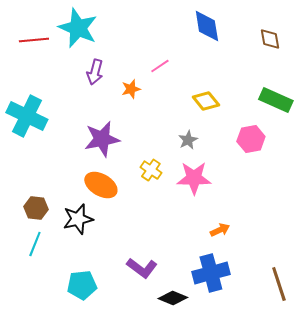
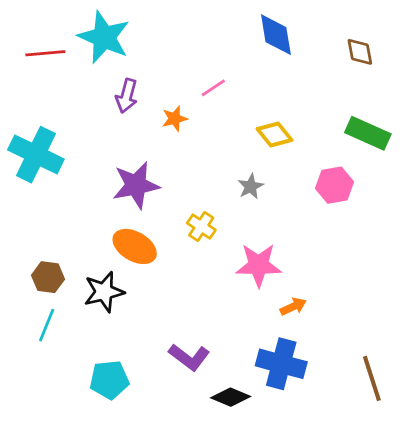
pink star: (194, 178) -> (259, 265), moved
blue cross: (211, 273) -> (281, 364), turned 30

